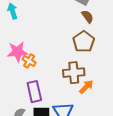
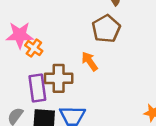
brown cross: (74, 73) -> (59, 78), moved
orange arrow: (86, 87) -> (90, 61), moved, turned -84

